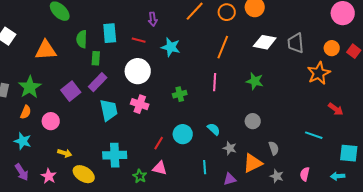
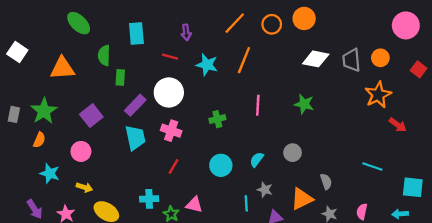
cyan rectangle: (110, 33) -> (136, 34), moved
orange line: (223, 47) -> (244, 60), moved
orange circle: (332, 48) -> (380, 58), moved
purple rectangle: (98, 82) -> (135, 105), moved
red arrow: (336, 109) -> (398, 125), moved
pink circle: (51, 121) -> (81, 151), moved
gray circle: (253, 121) -> (293, 153), moved
cyan semicircle: (214, 129) -> (257, 160), turned -96
cyan star: (23, 141) -> (50, 173), moved
red line: (159, 143) -> (173, 166), moved
gray star: (230, 148) -> (265, 190), moved
cyan cross: (115, 155) -> (149, 199), moved, size x0.7

